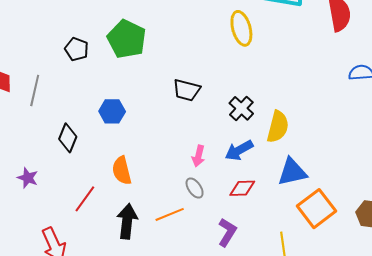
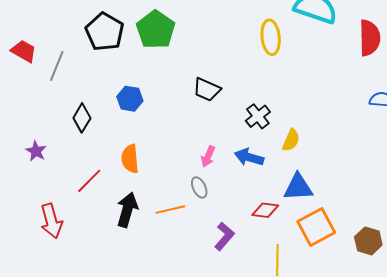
black pentagon: (77, 49) -> (105, 32), size x1.6
yellow semicircle: (278, 127) -> (291, 140), size x0.7
blue arrow: (239, 150) -> (249, 157), turned 36
red diamond: (242, 188) -> (265, 210), moved

